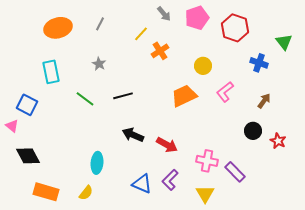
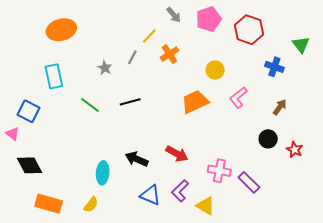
gray line: (100, 24) -> (132, 57), moved
black arrow: (133, 135) -> (137, 159), moved
yellow triangle: (205, 194) -> (206, 206), moved, turned -30

